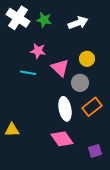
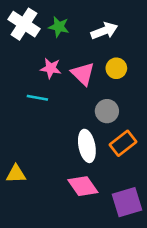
yellow circle: (87, 59) -> (116, 68), moved
pink triangle: (60, 68) -> (83, 74), moved
purple square: (95, 151) -> (127, 202), size x1.6

